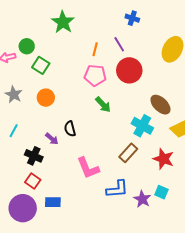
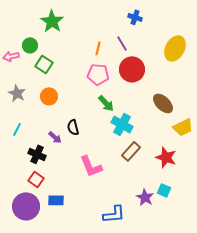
green star: (63, 22) -> (52, 21), moved
cyan cross: (142, 126) -> (122, 124), moved
blue L-shape: (117, 189) -> (114, 214), moved

